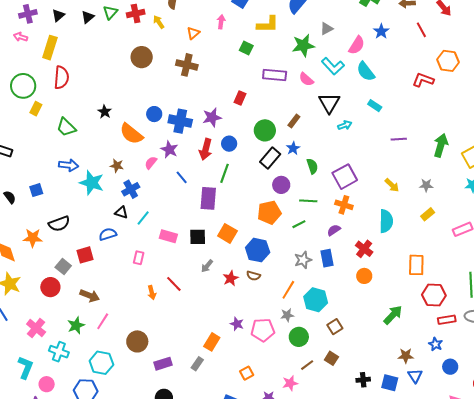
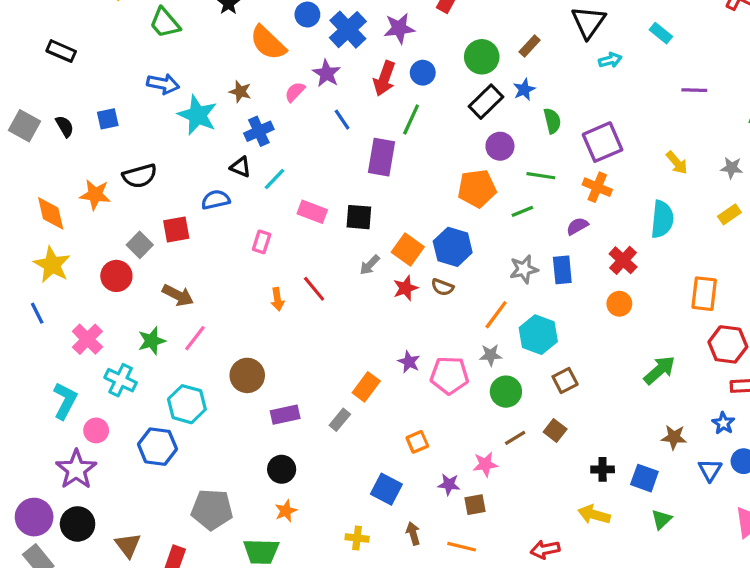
blue cross: (180, 121) -> (348, 30), turned 30
orange square: (227, 233) -> (408, 250), moved
blue triangle: (415, 376) -> (710, 470), moved

